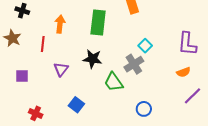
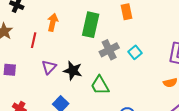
black star: (93, 59) -> (73, 71), moved
gray cross: (134, 64) -> (109, 50), moved

